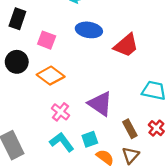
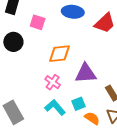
orange diamond: (51, 76) -> (59, 54), moved, turned -40
purple triangle: (100, 104) -> (86, 73), turned -35

